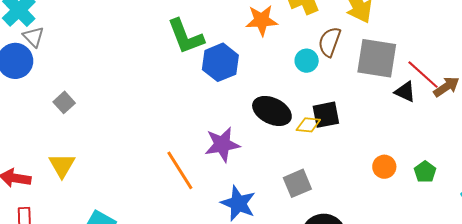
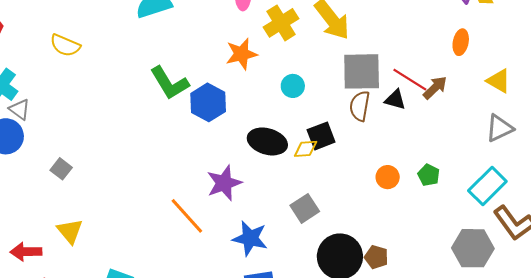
brown semicircle: (330, 42) -> (360, 106), moved

